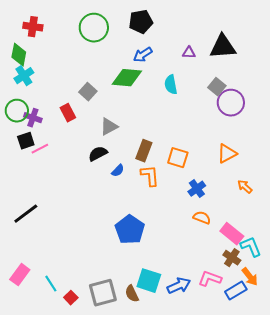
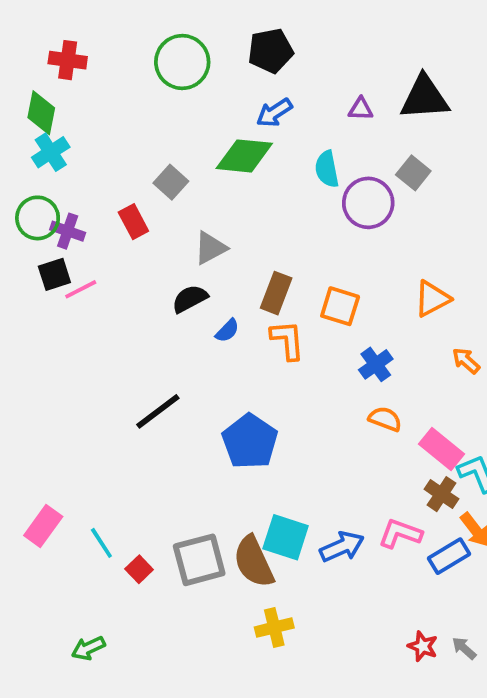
purple circle: (231, 103) -> (368, 203), moved
black line: (26, 214) -> (158, 411), moved
brown semicircle: (132, 294) -> (254, 562), size x1.6

